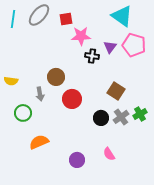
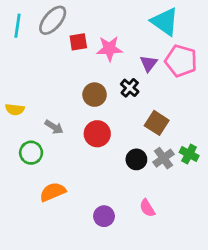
red square: (66, 19) -> (78, 42), moved
black cross: (92, 56) -> (130, 88), moved, turned 32
brown circle: (56, 77) -> (95, 95), moved
gray arrow: (40, 94) -> (54, 127), turned -48
green cross: (140, 114) -> (189, 154), turned -32

